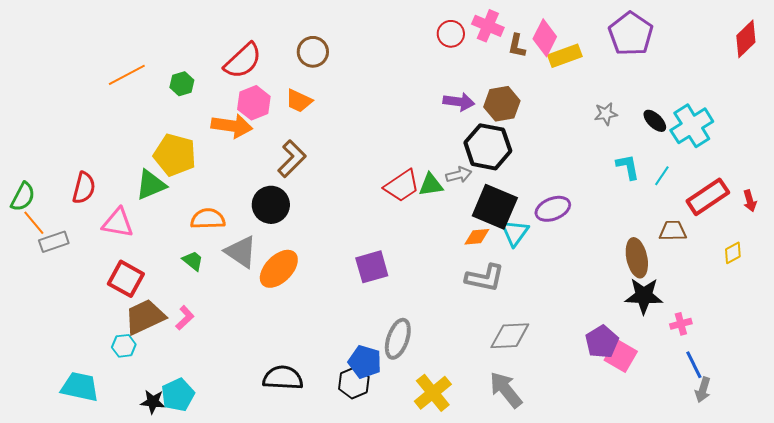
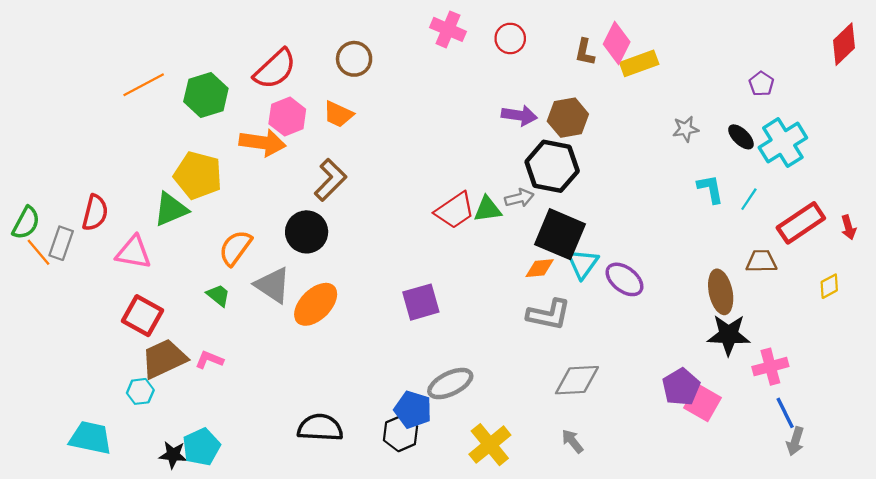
pink cross: (488, 26) -> (448, 29), moved
purple pentagon: (631, 34) -> (761, 84), moved, size x0.5
green hexagon: (182, 84) -> (206, 95), size x1.6
purple ellipse: (553, 209) -> (624, 279), moved, turned 60
orange semicircle: (208, 219) -> (235, 248), turned -52
gray rectangle: (54, 242) -> (61, 243), moved, turned -52
pink L-shape: (185, 318) -> (209, 360), turned -115
pink cross: (681, 324) -> (770, 367), size x1.4
gray ellipse: (398, 339) -> (450, 384), turned 45
gray arrow: (506, 390) -> (572, 441), size x0.6

